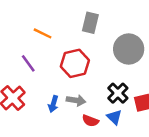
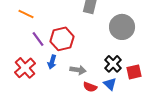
orange line: (43, 33) -> (26, 14), moved
red hexagon: (75, 63) -> (62, 39), moved
blue arrow: (53, 104) -> (52, 62), moved

